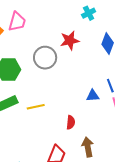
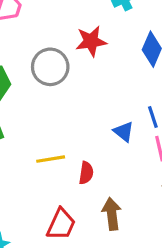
blue triangle: (93, 96) -> (124, 132), turned 40
yellow line: (36, 107) -> (51, 159), moved

